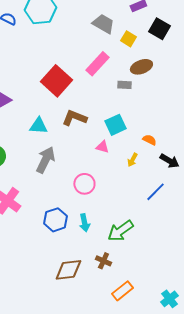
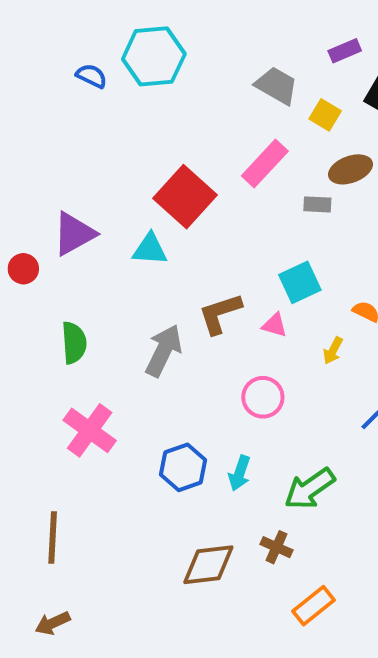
brown L-shape: (74, 118) -> (220, 314), moved, turned -40
cyan triangle: (38, 126) -> (150, 249), moved
pink circle: (84, 184) -> (263, 397), moved
cyan arrow: (84, 223) -> (240, 473), turned 30

